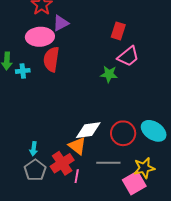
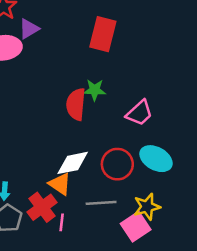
red rectangle: (118, 31) -> (103, 34), size x1.5
pink trapezoid: (128, 56) -> (139, 113), moved
red semicircle: (51, 59) -> (76, 104), moved

